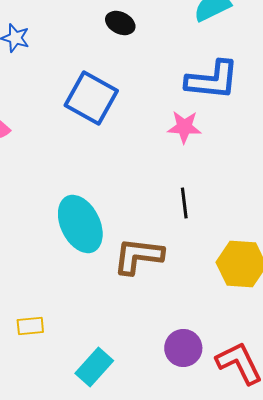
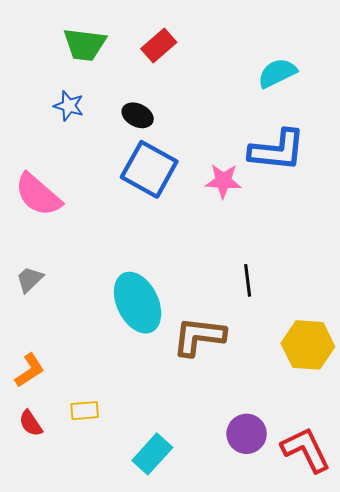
black ellipse: (120, 23) -> (138, 115), moved
pink star: (184, 127) -> (223, 181), moved

